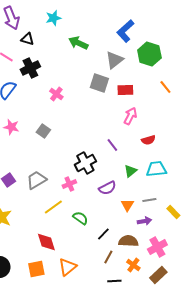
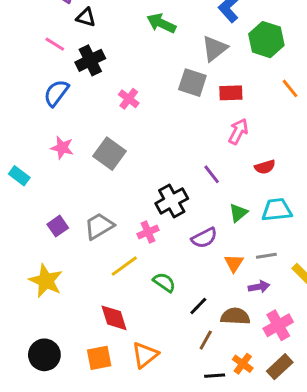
gray square: (43, 131) -> (110, 154), size x1.5
orange cross: (133, 265) -> (243, 364), moved

